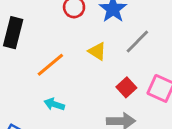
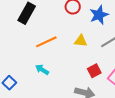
yellow triangle: (97, 51) -> (81, 41), turned -40

